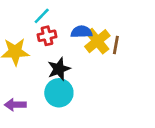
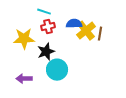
cyan line: (42, 16) -> (44, 12), turned 64
black star: (59, 69) -> (46, 52), moved

